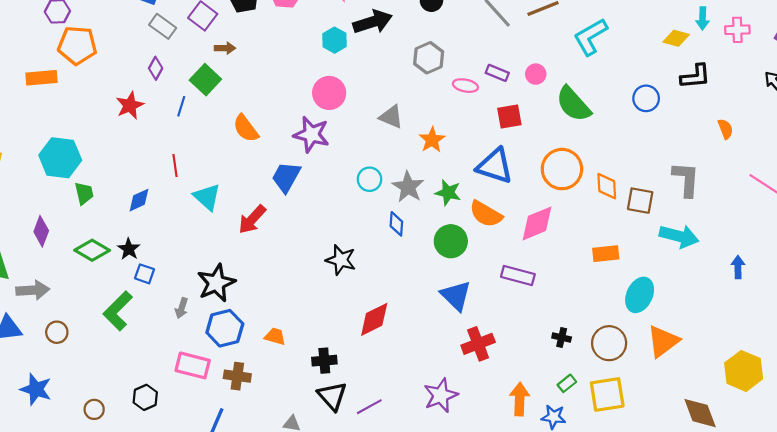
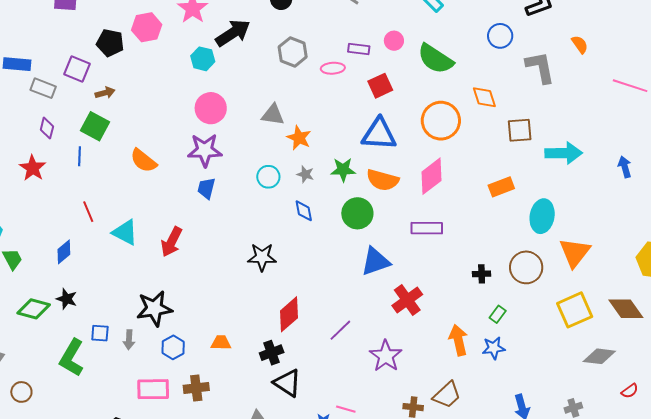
orange star: (432, 140) -> (299, 138), moved
blue trapezoid: (286, 177) -> (206, 188), moved, size x0.7
gray L-shape: (686, 179) -> (540, 67), moved
orange diamond: (607, 186) -> (484, 97), moved
gray star: (408, 187) -> (305, 174), size x0.6
blue square: (145, 274) -> (100, 333), moved
black star: (216, 283) -> (154, 308), turned 30
blue triangle: (456, 296) -> (375, 262), turned -48
red diamond: (374, 319) -> (289, 314), moved
blue hexagon: (225, 328) -> (173, 347), size x0.7
yellow square: (607, 394) -> (575, 310), moved
purple line: (369, 407) -> (340, 330), moved

